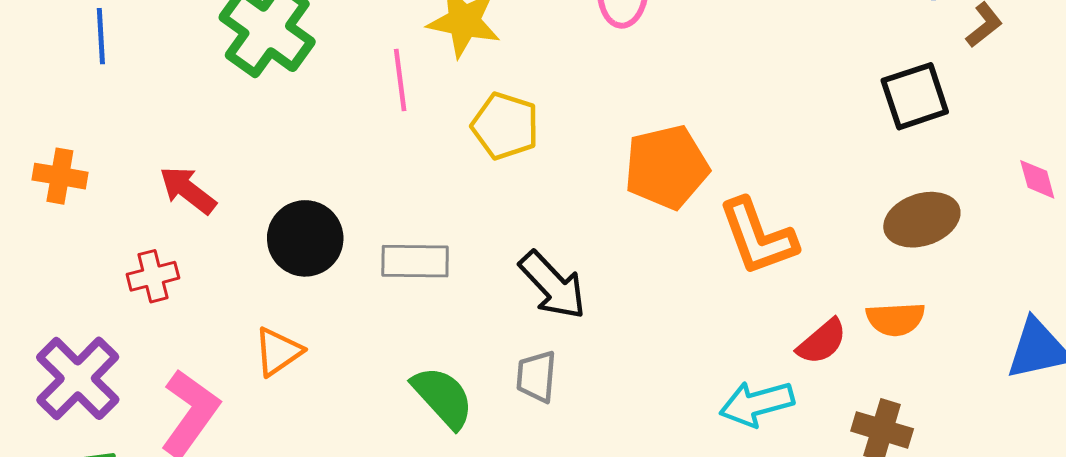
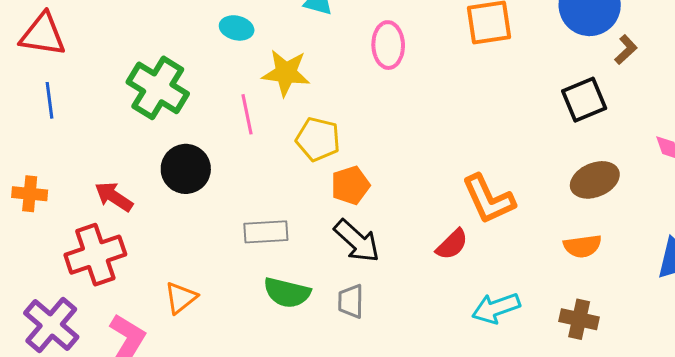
orange pentagon: (667, 167) -> (350, 185), moved, size x0.7
black circle: (305, 238) -> (186, 169), moved
red cross: (153, 276) -> (95, 255), size x1.8
red semicircle: (822, 342) -> (452, 244), moved
green semicircle: (443, 397) -> (287, 293), moved, turned 150

